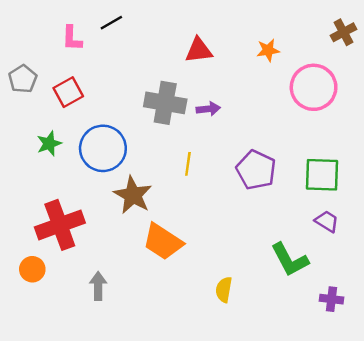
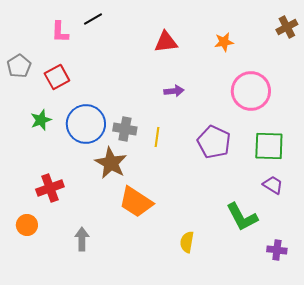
pink circle: (314, 87) -> (251, 91), moved
gray cross: (165, 103) -> (125, 129), moved, size x0.7
red cross: (60, 225) -> (50, 188), size x0.7

